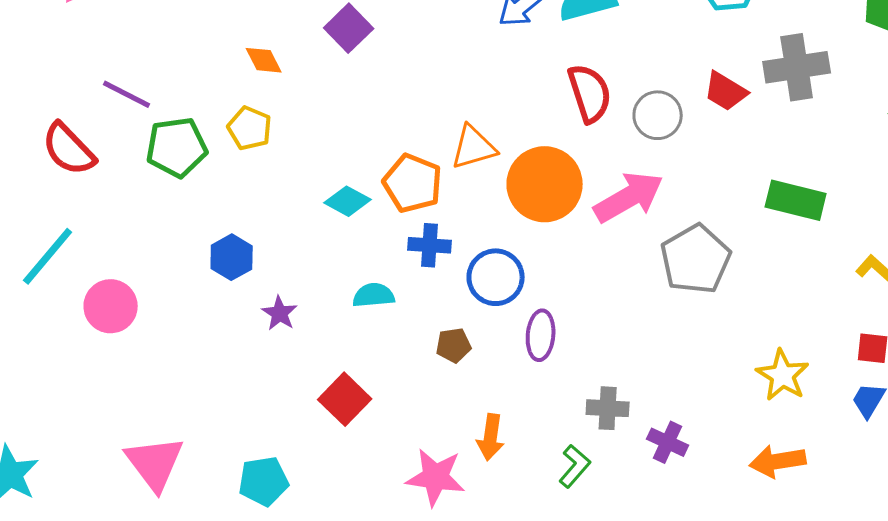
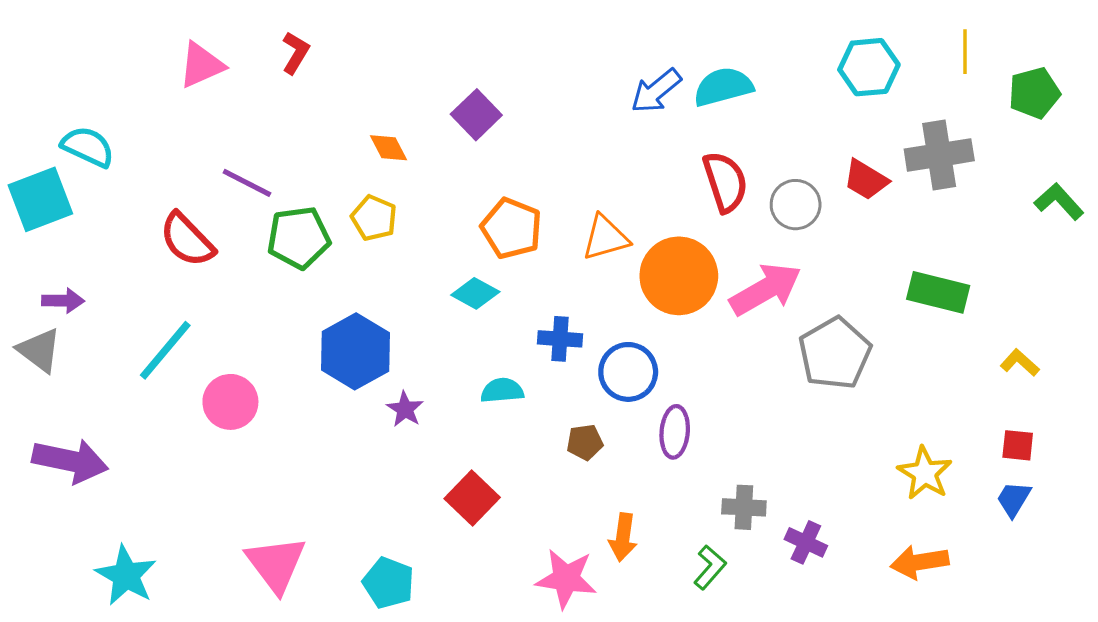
orange pentagon: (413, 183) -> (511, 228), moved
blue hexagon: (232, 257) -> (355, 351), size x1.6
cyan pentagon: (264, 481) -> (388, 583), turned 30

